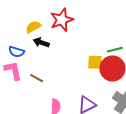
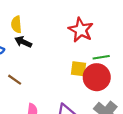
red star: (62, 20) -> (81, 30), moved, turned -30
yellow semicircle: (33, 27) -> (16, 24), turned -70

